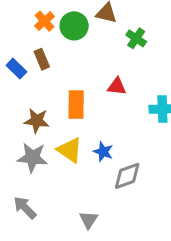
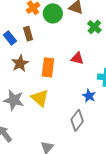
brown star: (37, 121) -> (20, 63), moved, turned 30
blue star: (103, 152) -> (89, 96), moved
gray diamond: (127, 176) -> (77, 120), turned -40

